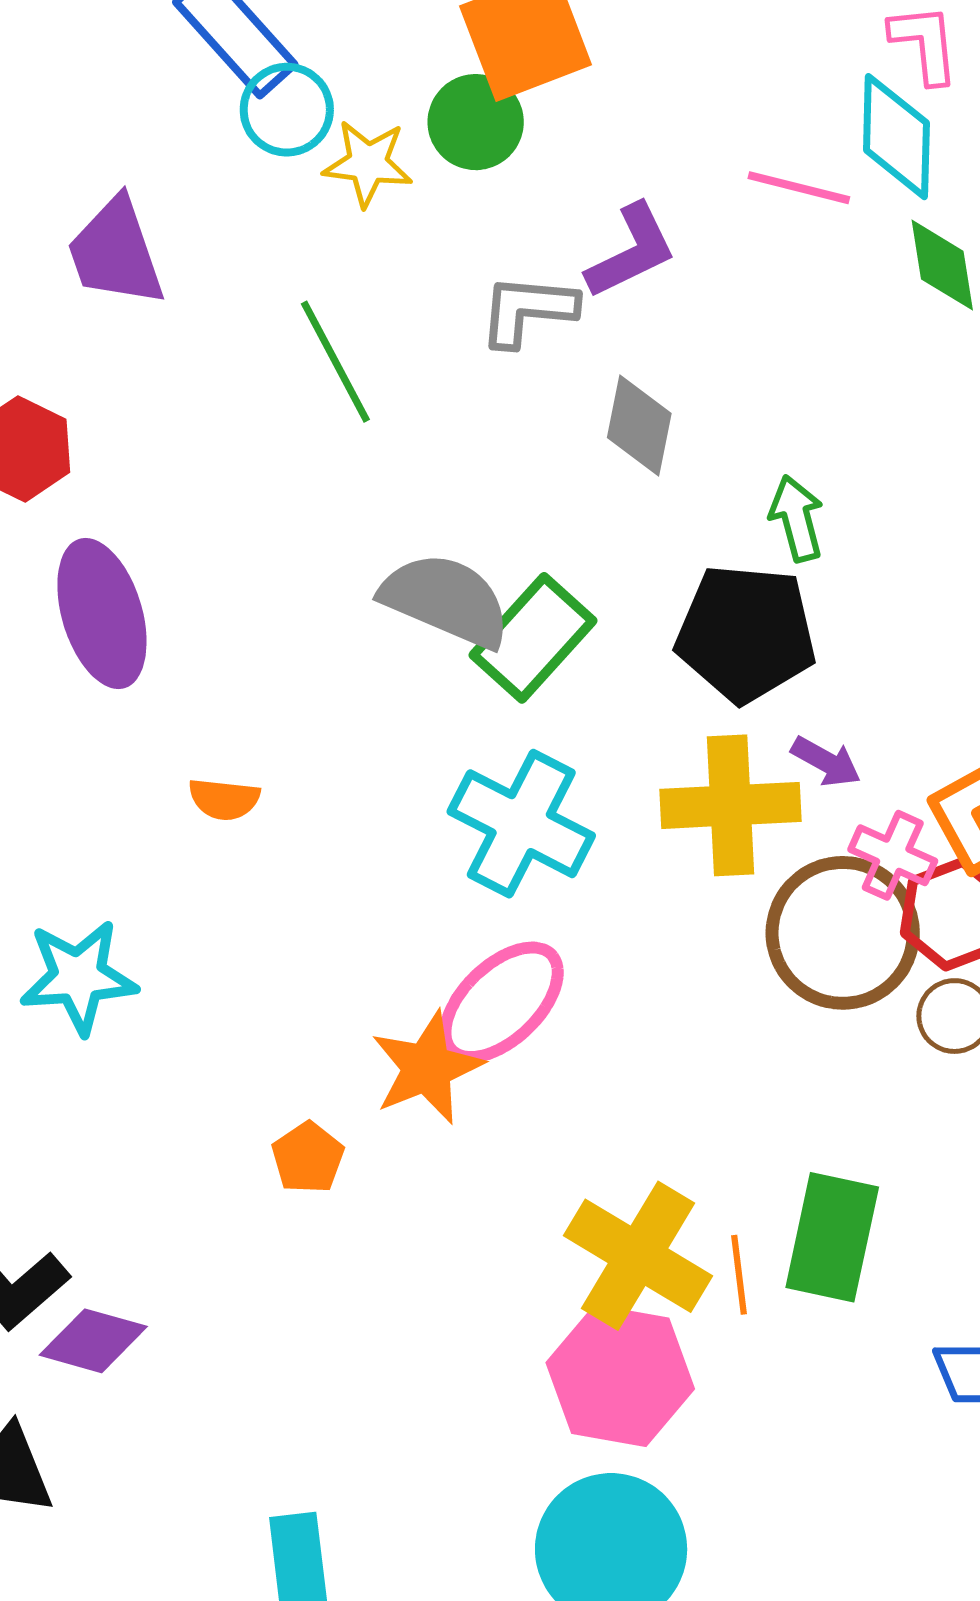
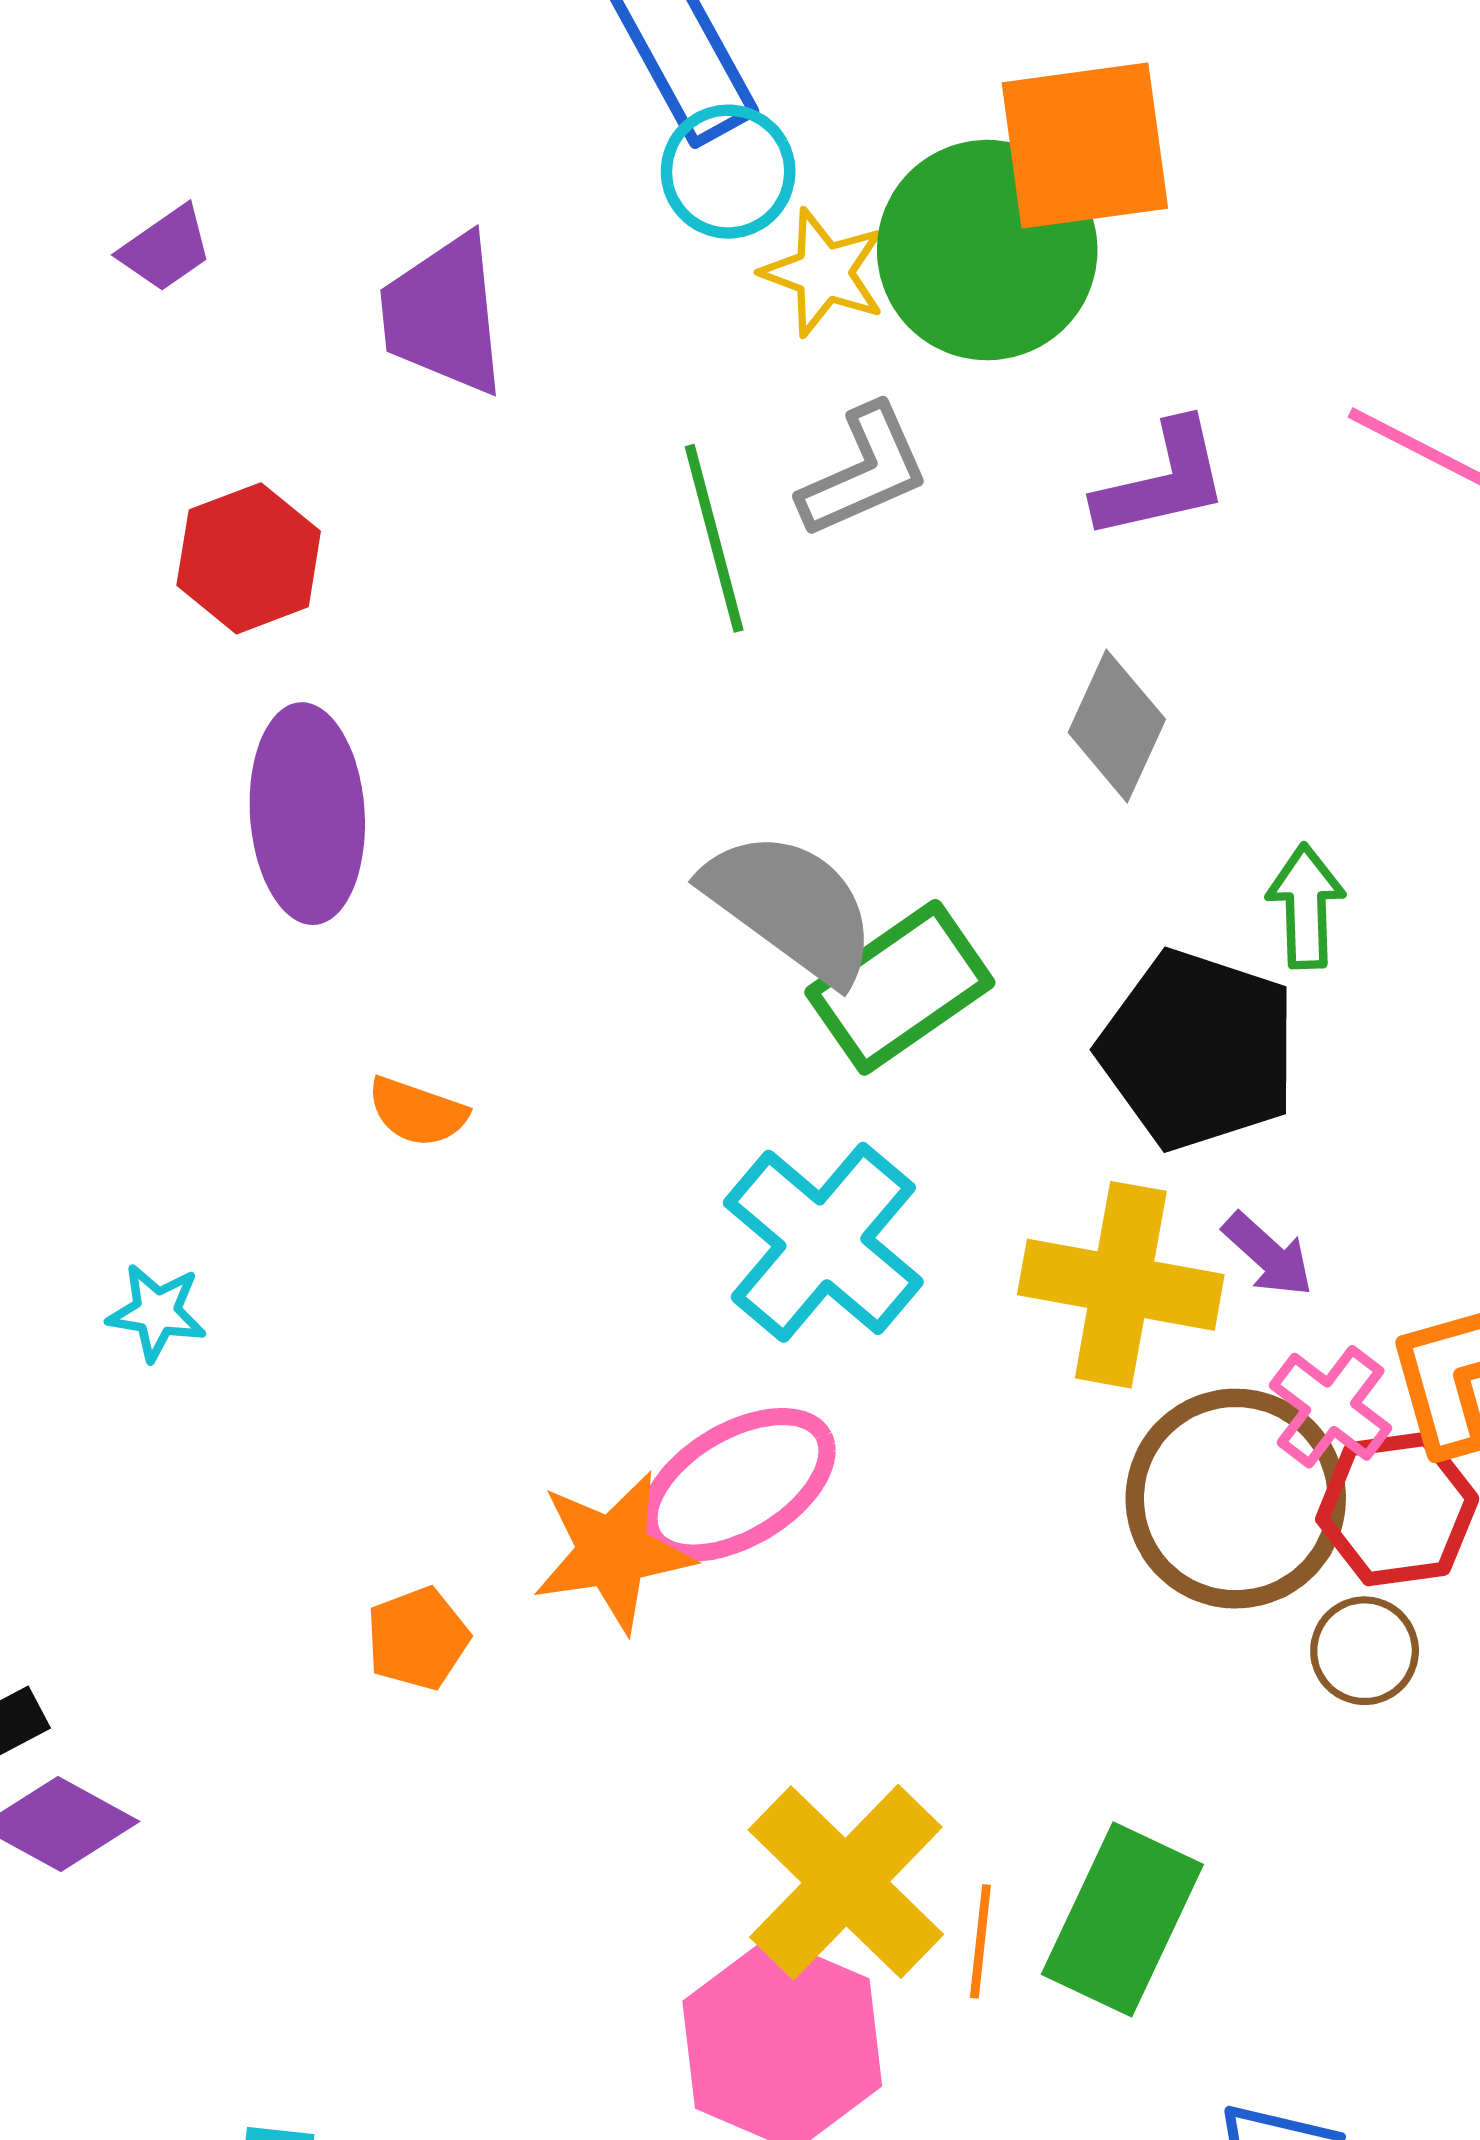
green circle: (476, 122) -> (987, 250), size x1.6
gray L-shape: (528, 310) -> (864, 471), moved, turned 138
cyan star: (78, 977) -> (157, 1312), size x0.6

